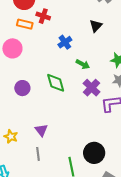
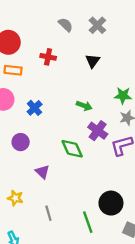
red cross: (43, 16) -> (48, 57), moved
blue cross: (65, 42) -> (35, 108), moved
green diamond: (56, 83) -> (72, 149), moved
purple triangle: (41, 130) -> (42, 172), moved

